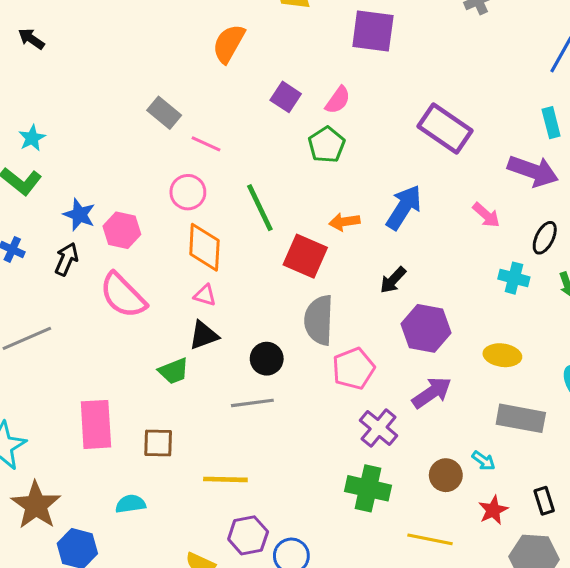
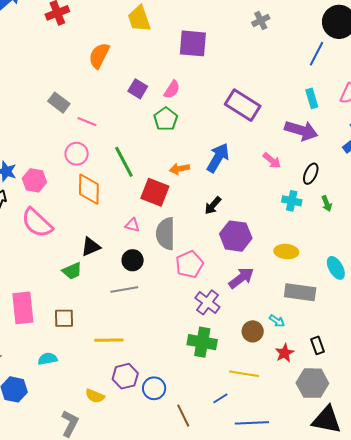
pink triangle: (205, 295) -> (132, 225), moved

